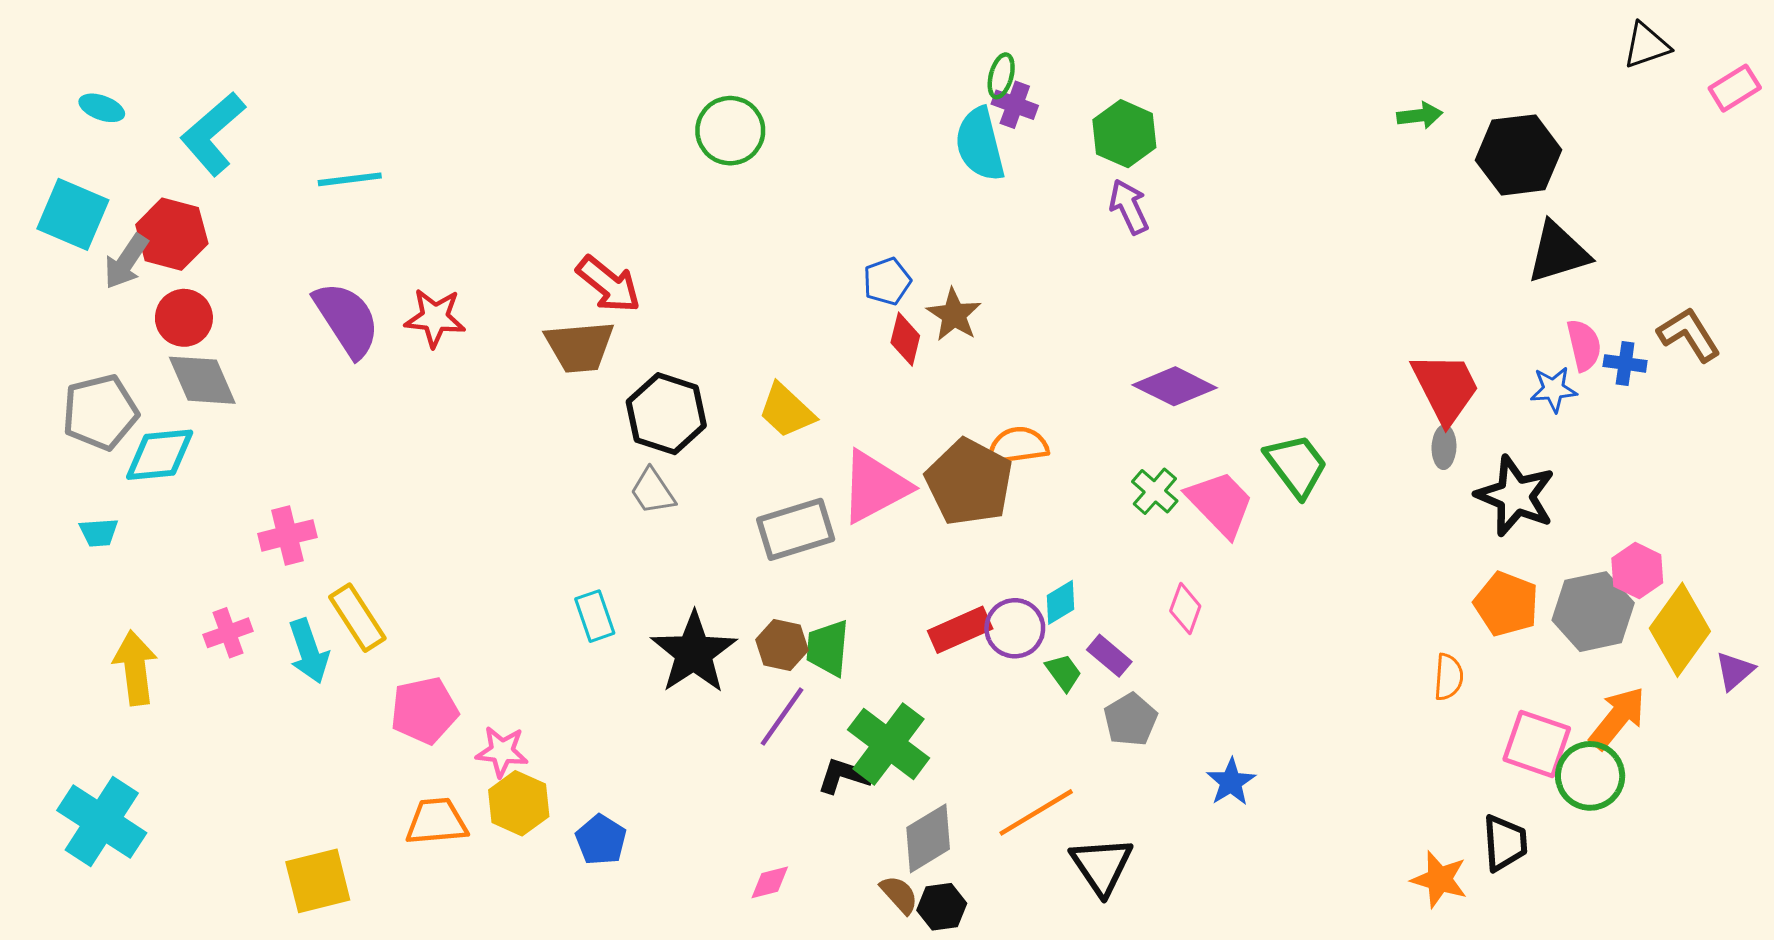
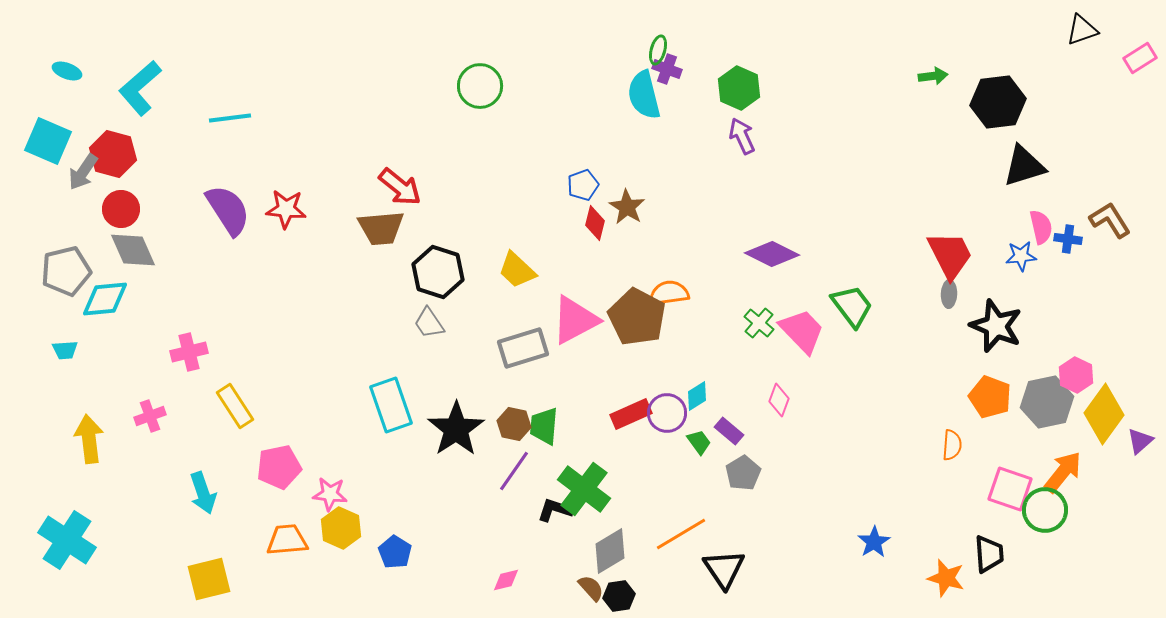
cyan rectangle: (595, 616) -> (391, 405), size x1.6
cyan arrow: (309, 651) -> (203, 493), moved
blue star: (1231, 782) -> (874, 542), moved

